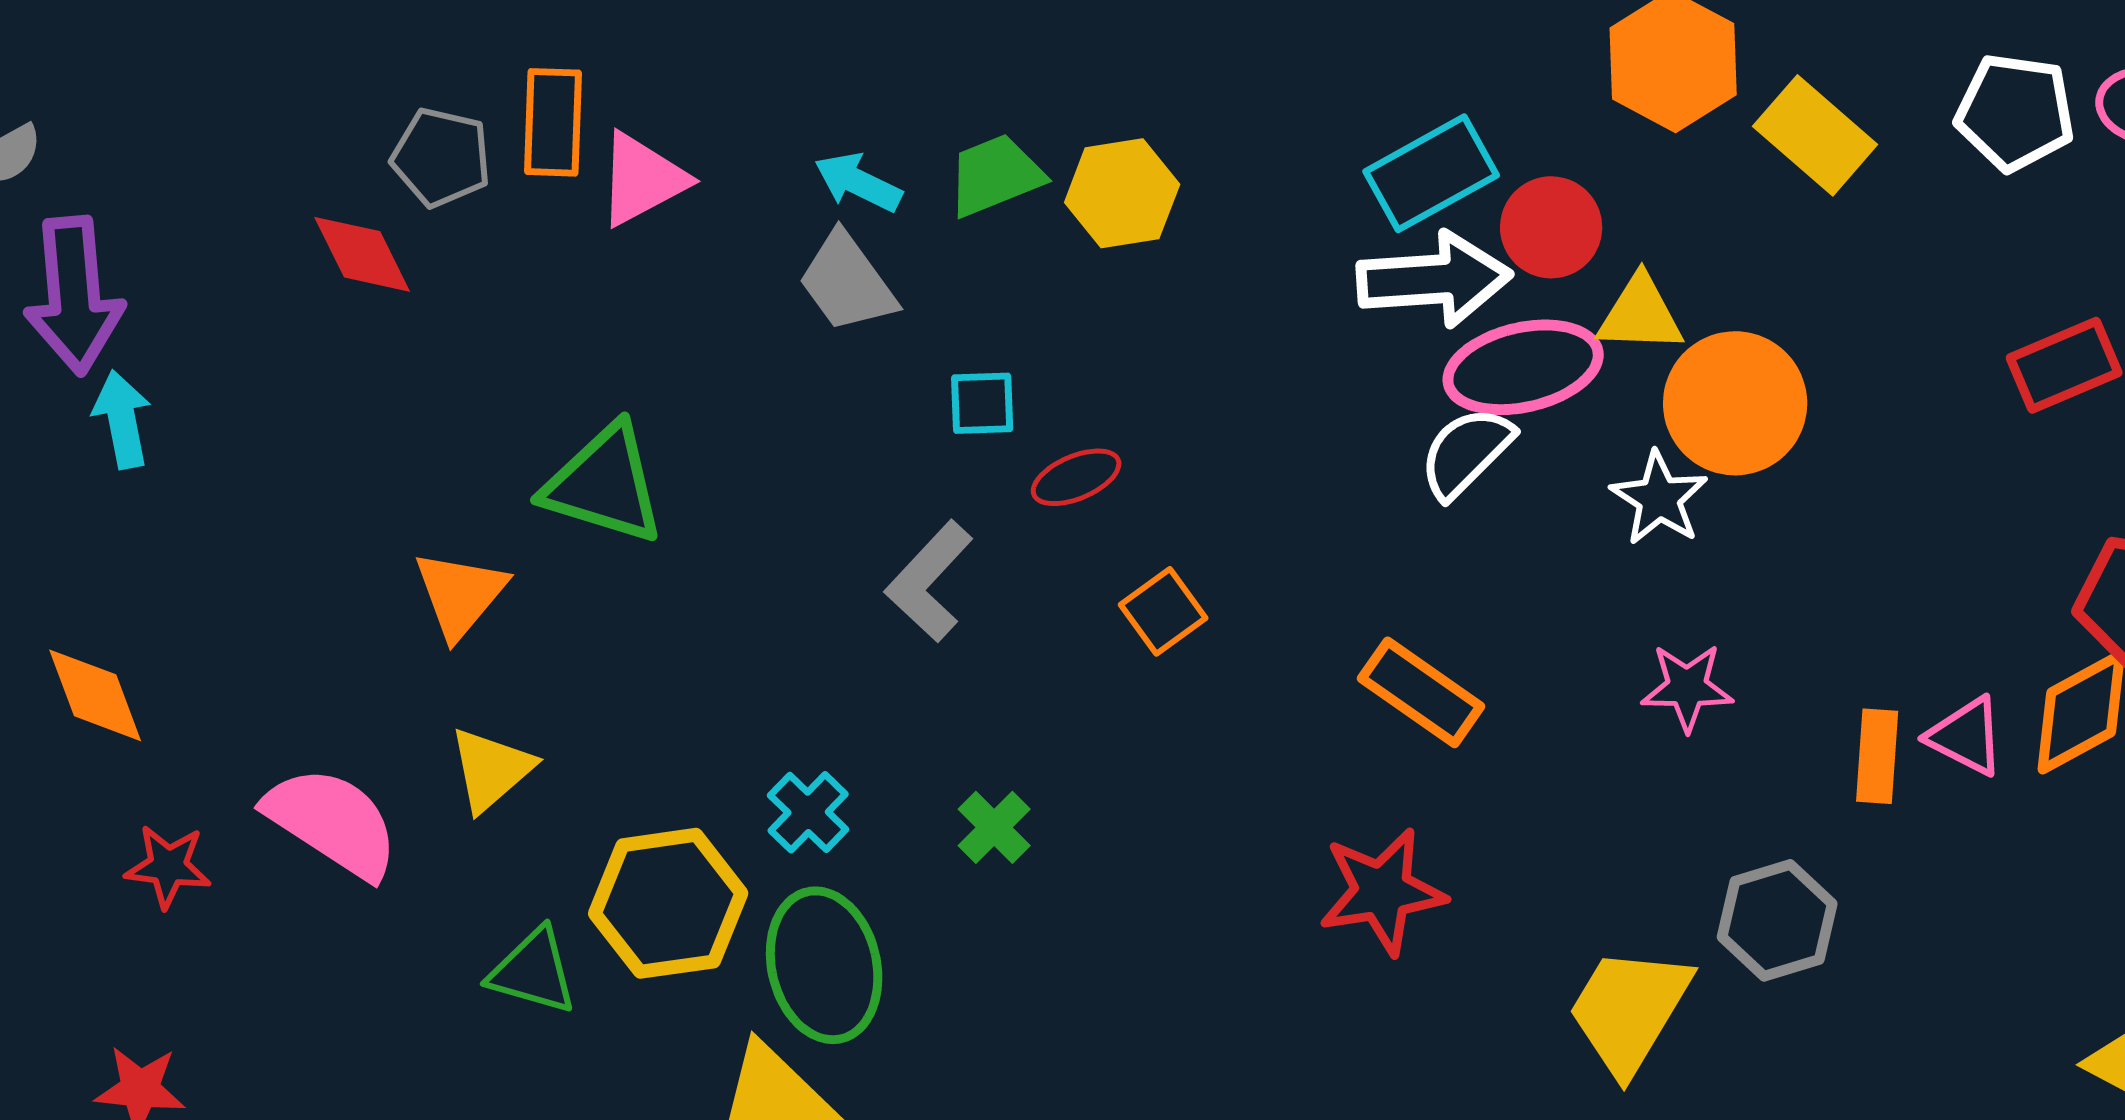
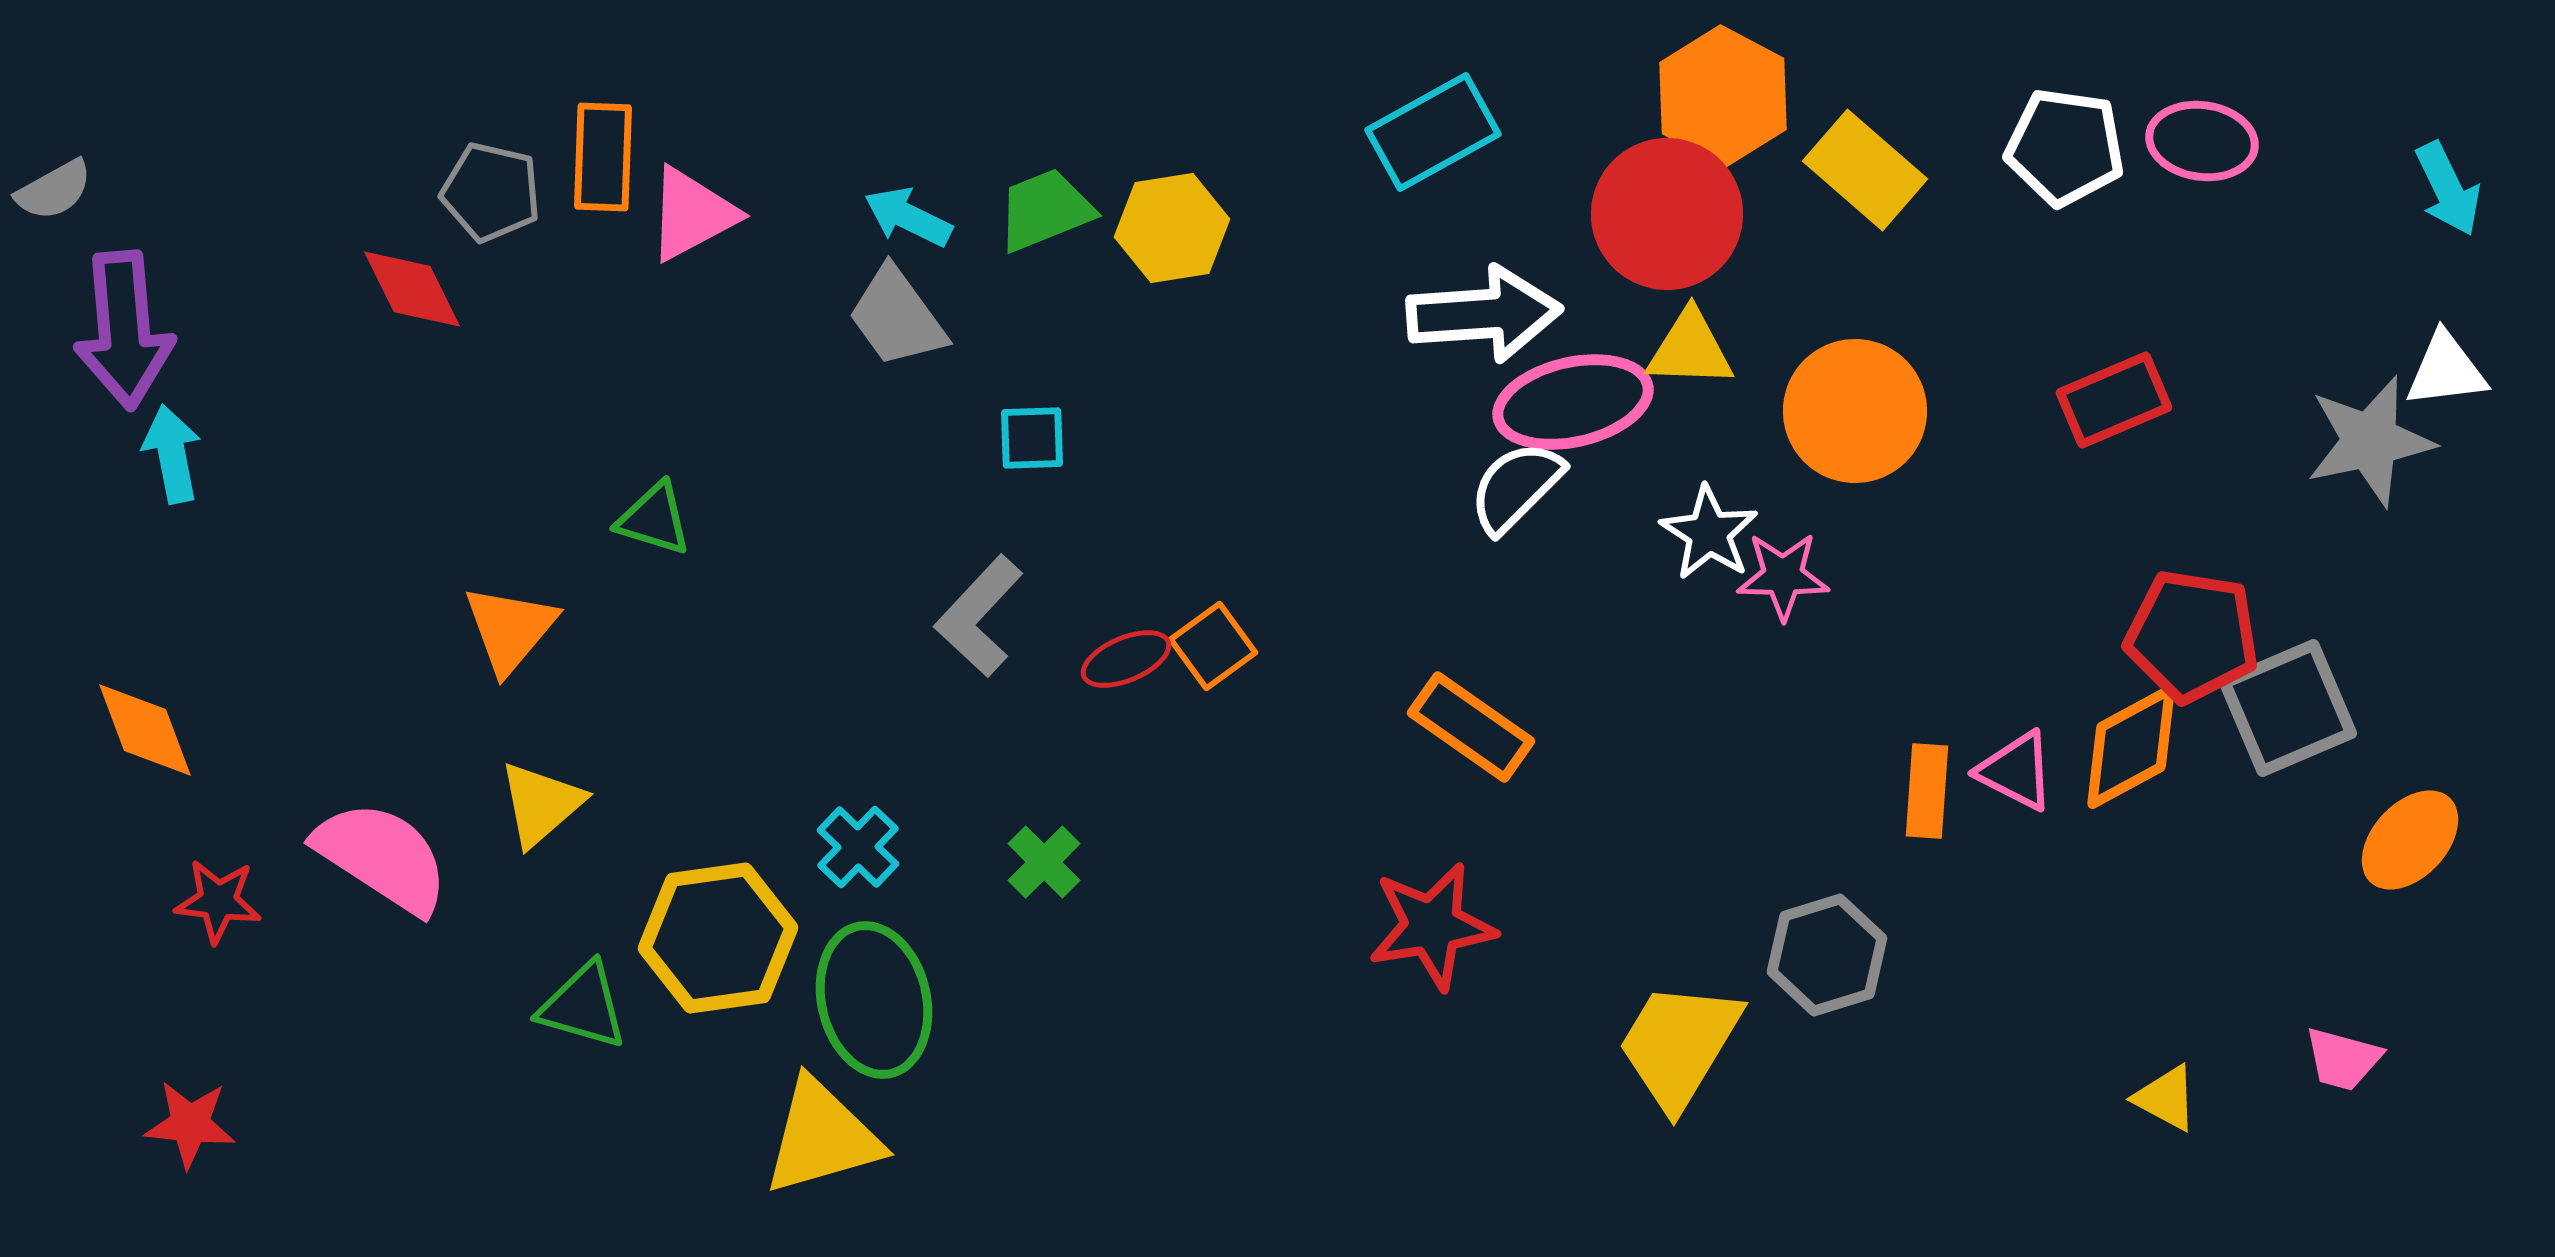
cyan rectangle: (1431, 173) -> (1433, 132), moved
red circle: (1551, 227) -> (1667, 214), moved, size x1.5
orange circle: (1735, 403) -> (1855, 411), moved
red ellipse: (1076, 477) -> (1126, 659), moved
green triangle: (604, 484) -> (654, 519), size x0.6
pink star: (1687, 687) -> (1783, 576), moved

